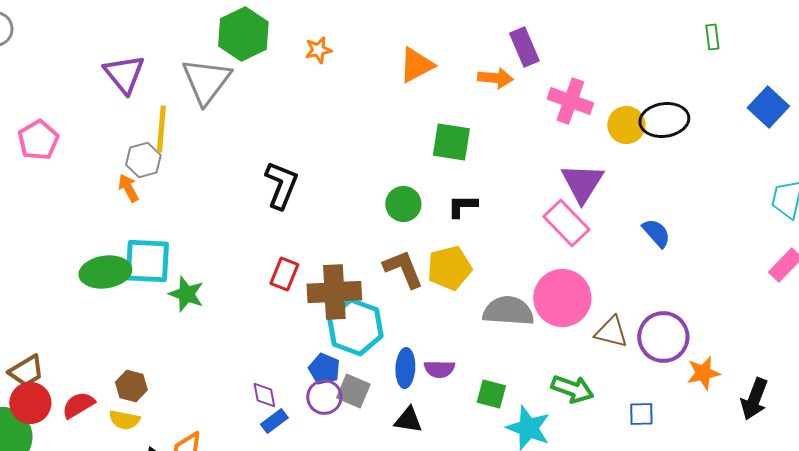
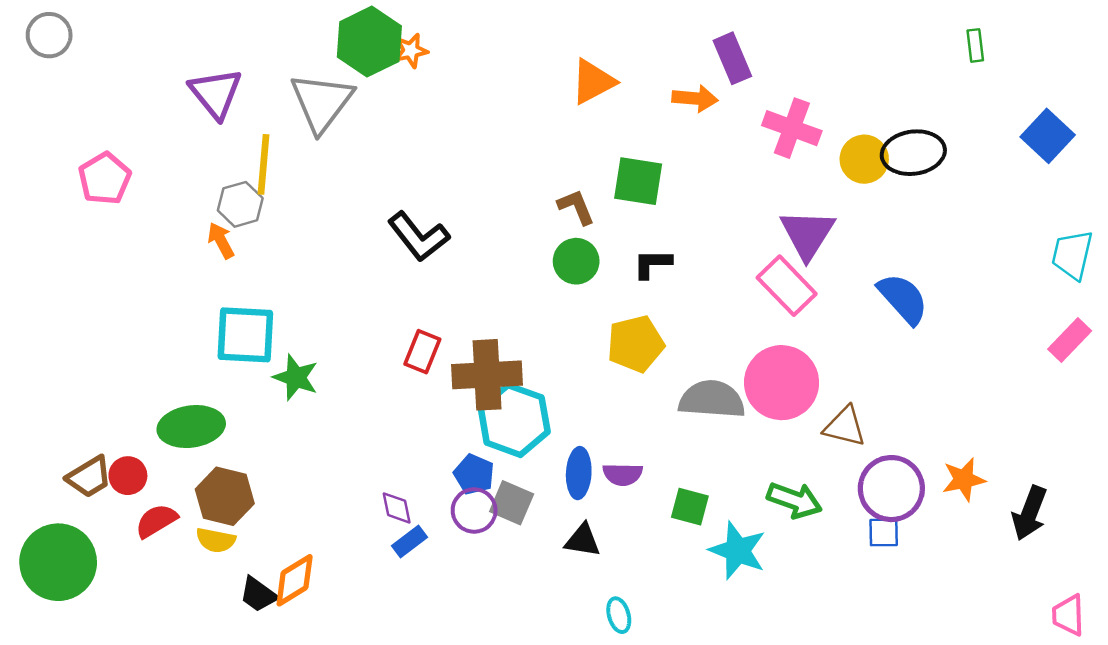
orange star: (318, 50) -> (411, 51), moved
black L-shape: (281, 185) -> (419, 237), turned 120
blue semicircle: (656, 233) -> (903, 299), size x1.4
brown L-shape: (403, 269) -> (576, 207), moved, size x0.7
green ellipse: (105, 272) -> (191, 427), moved
purple circle: (663, 337) -> (891, 489), moved
brown hexagon: (131, 386) -> (225, 496), size x1.4
red circle: (30, 403) -> (128, 476), moved, size x0.7

